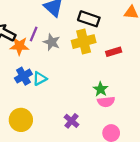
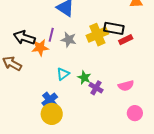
black rectangle: (89, 19) -> (114, 28), moved
blue cross: (23, 76) -> (50, 100), moved
green star: (101, 89) -> (84, 78), moved
purple cross: (71, 121) -> (96, 88), moved

